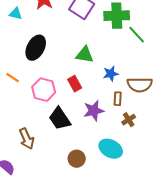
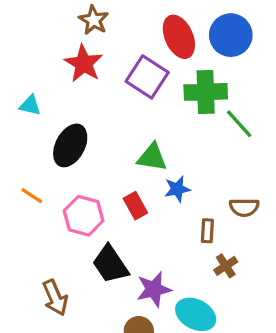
cyan triangle: (16, 14) -> (30, 105), moved
blue star: (111, 74) -> (177, 189), moved
brown semicircle: (140, 85) -> (244, 207), size x0.7
purple star: (94, 111) -> (154, 289), moved

